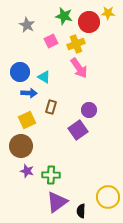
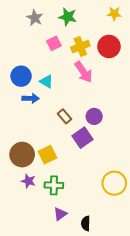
red circle: (89, 22) -> (109, 46), moved
gray star: (27, 25) -> (35, 18), moved
brown rectangle: (51, 107) -> (64, 116), moved, turned -56
yellow square: (27, 120) -> (48, 155), moved
yellow circle: (108, 197) -> (114, 183), moved
purple triangle: (57, 202) -> (60, 214), size x0.6

